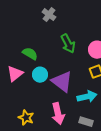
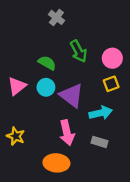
green semicircle: (30, 54) -> (47, 63), moved
yellow star: (26, 118) -> (16, 136), moved

